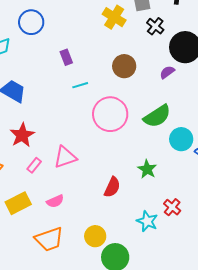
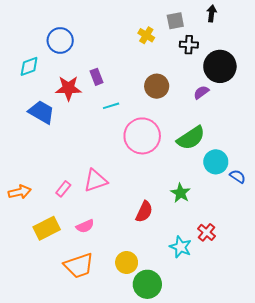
yellow cross: (114, 17) -> (146, 35), size x0.7
black cross: (155, 26) -> (189, 45), turned -36
red star: (22, 135) -> (68, 88), moved, turned 30

